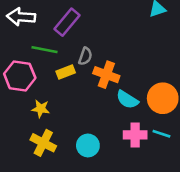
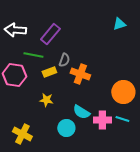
cyan semicircle: (127, 100) -> (81, 112), moved
yellow star: (41, 109) -> (46, 100), moved
yellow cross: (43, 143) -> (22, 134), moved

